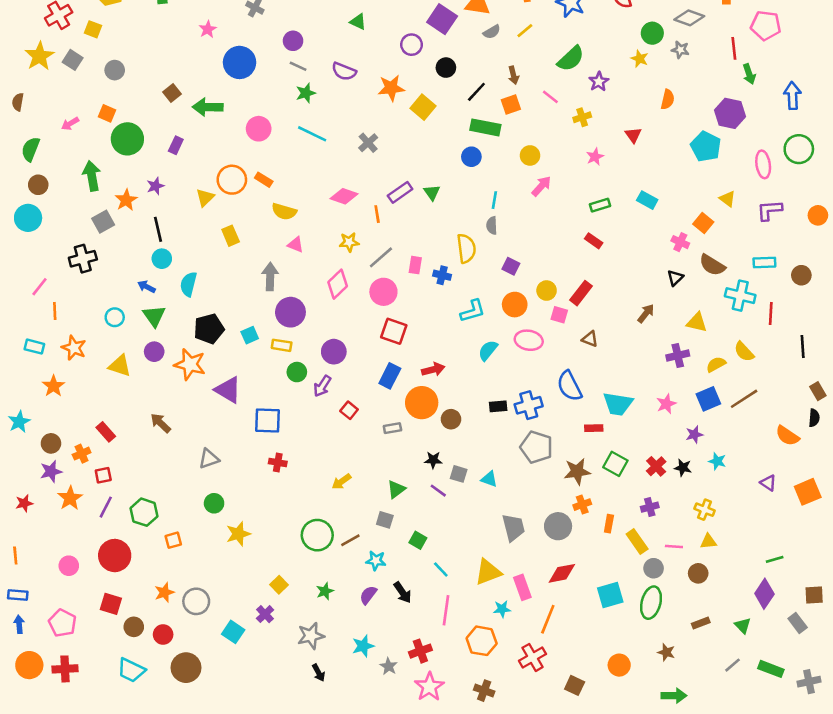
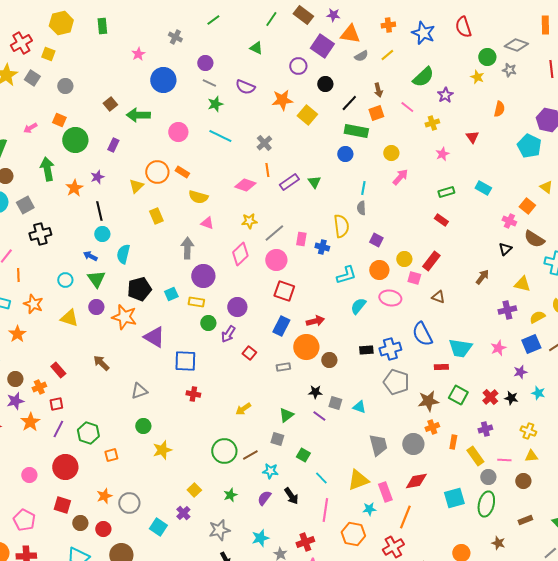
orange line: (377, 214) -> (267, 170), moved
gray square: (103, 222) -> (25, 205), moved

